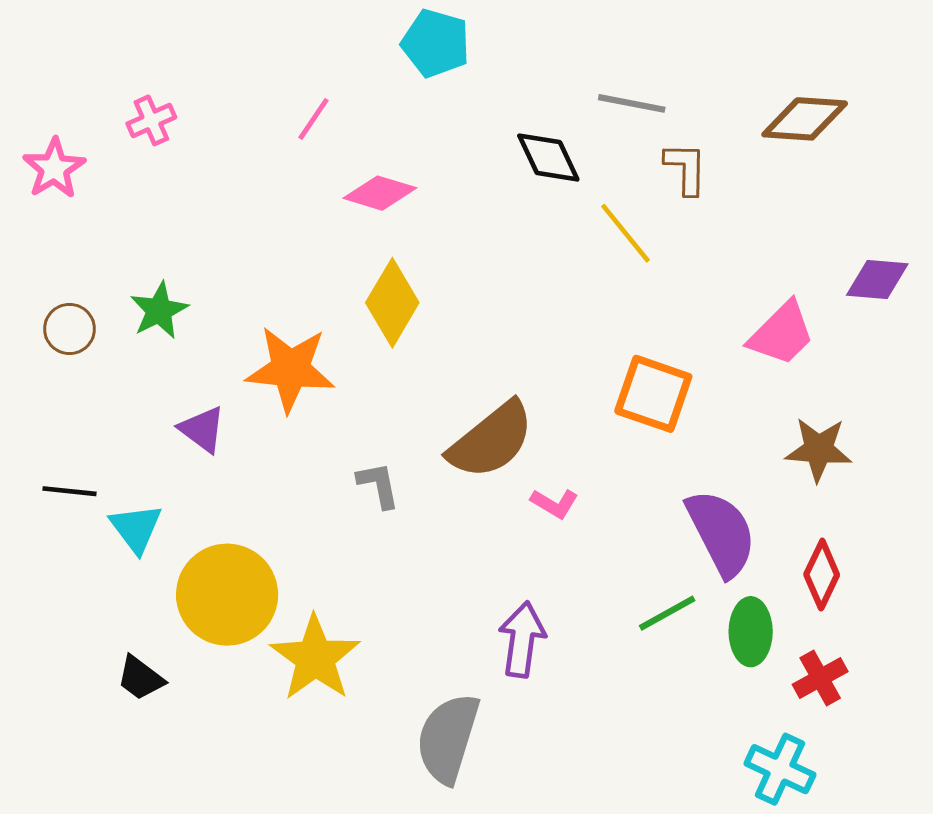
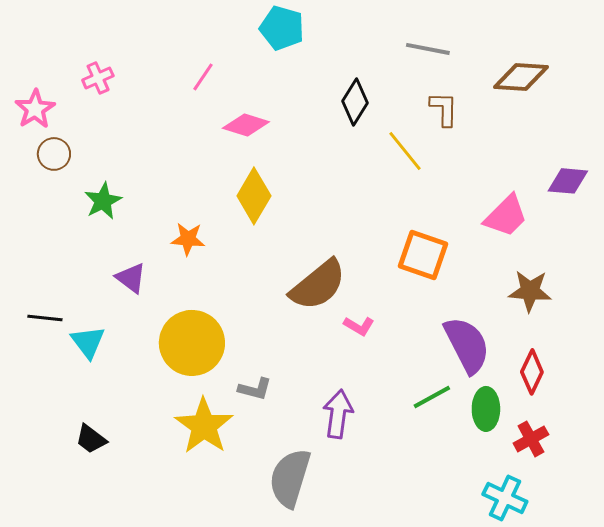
gray line: (632, 103) -> (428, 49), moved
black diamond: (548, 158) -> (355, 102), turned 57
brown circle: (70, 329) -> (54, 154), moved
orange star: (290, 369) -> (188, 239), size x0.6
gray L-shape: (378, 485) -> (255, 389), moved, turned 116
yellow circle: (227, 595) -> (192, 343), moved

